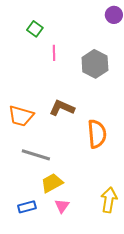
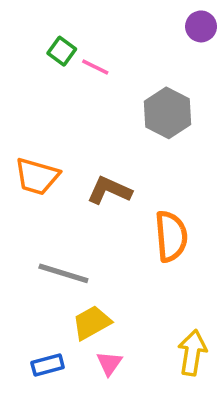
pink line: (54, 53) -> (95, 67), moved, turned -63
orange trapezoid: (21, 116) -> (37, 176), moved

